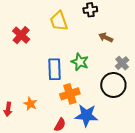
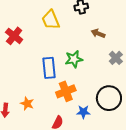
green star: (80, 62) -> (74, 59), turned -30
black circle: (113, 85) -> (109, 98), moved
blue star: (86, 115) -> (83, 112), size x0.6

